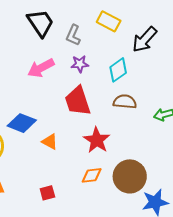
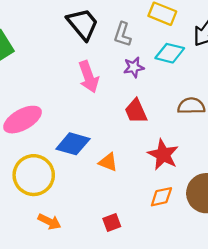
pink arrow: (41, 68) -> (89, 77), turned -76
cyan diamond: (118, 70) -> (170, 53), moved, turned 55
red trapezoid: (78, 101) -> (136, 111), size x0.7

